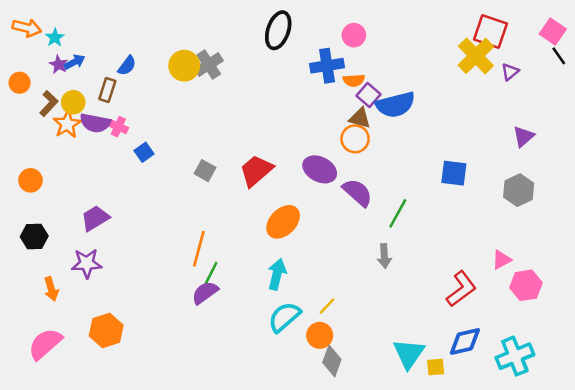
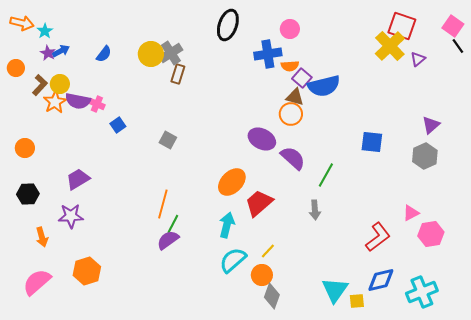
brown rectangle: (107, 90) -> (178, 74), moved
purple triangle: (523, 136) -> (431, 125), moved
red trapezoid: (256, 171) -> (259, 203), moved

